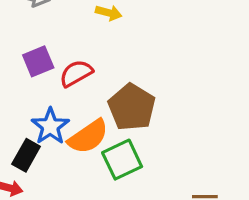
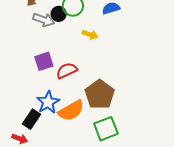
green square: (122, 160) -> (106, 129), moved

